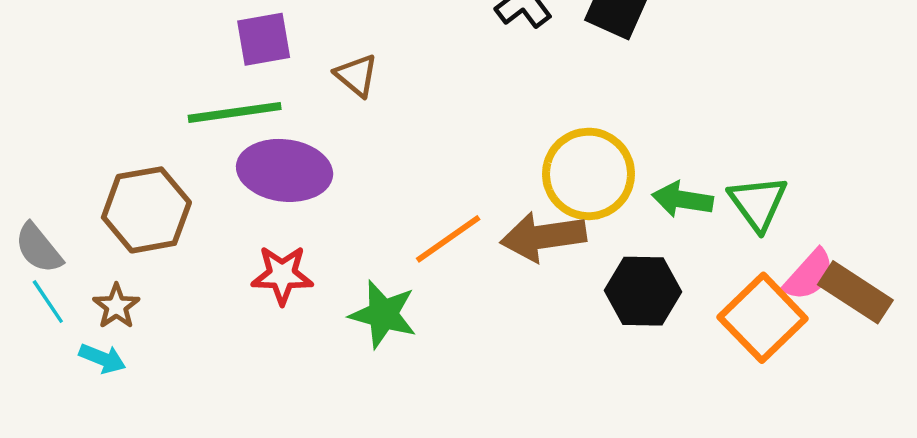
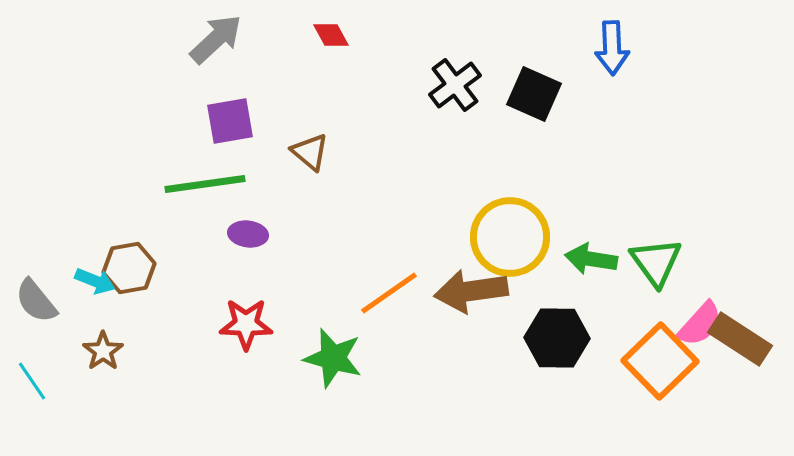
purple ellipse: (285, 170) -> (248, 234), size x0.5
brown hexagon: (146, 210) -> (129, 268), size x0.7
cyan line: (48, 302) -> (32, 381), moved
cyan arrow: (102, 358) -> (95, 281), moved

